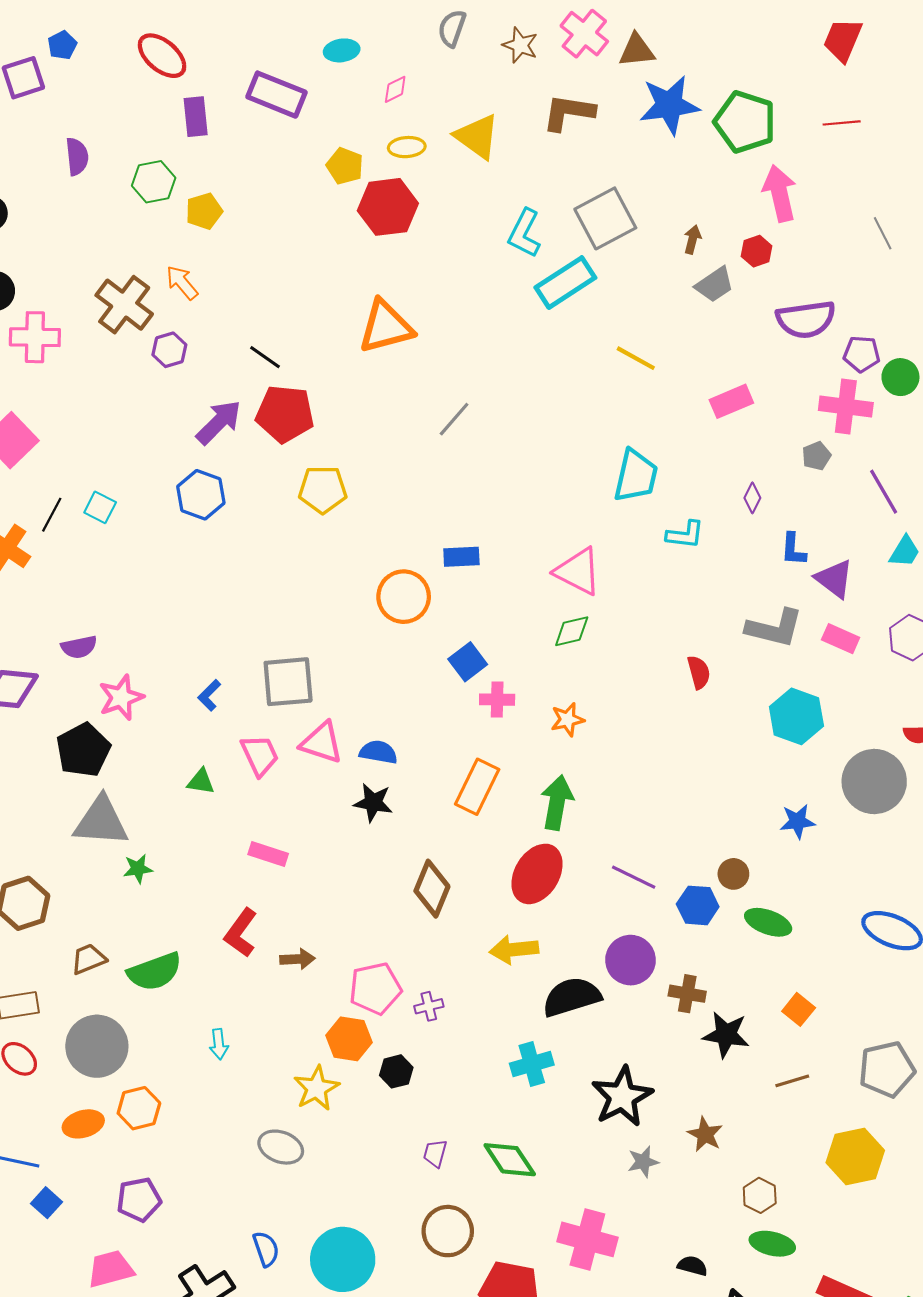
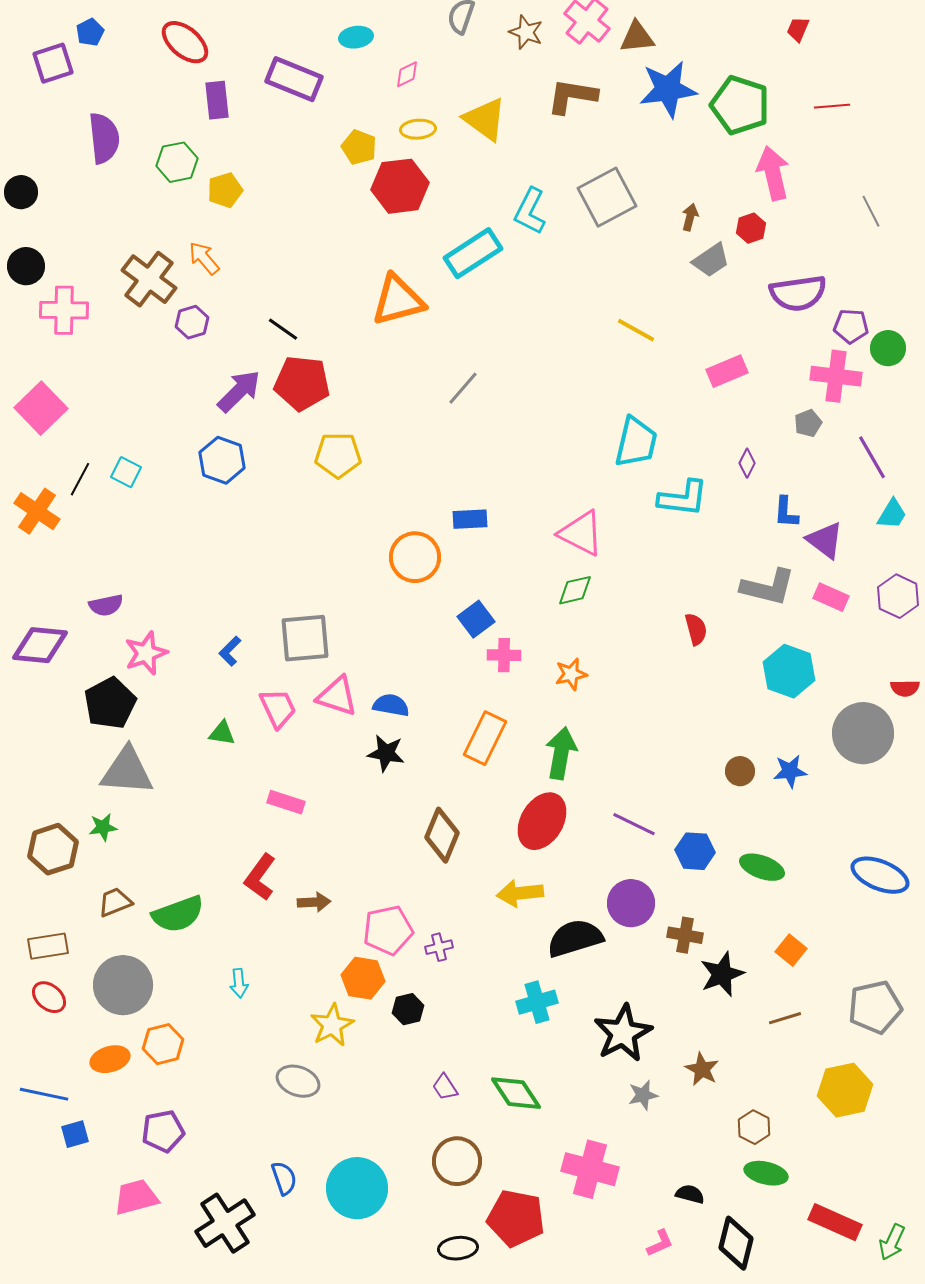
red trapezoid: (843, 40) -> (798, 29), moved, size x0.6
purple semicircle: (77, 157) -> (104, 138), size x1.4
cyan rectangle: (565, 283) -> (473, 253), moved
cyan L-shape: (685, 535) -> (683, 498), size x1.4
green star: (138, 869) -> (103, 827), moved
brown circle: (733, 874) -> (740, 771), moved
black star: (726, 1035) -> (722, 974), turned -30
purple trapezoid: (435, 1153) -> (445, 1087), turned -48
blue square: (46, 1203) -> (75, 1134), turned 32

